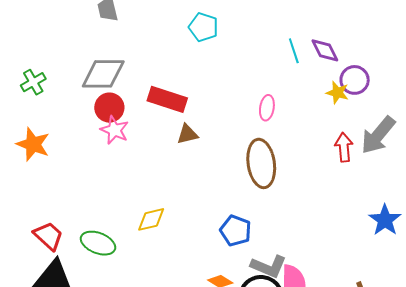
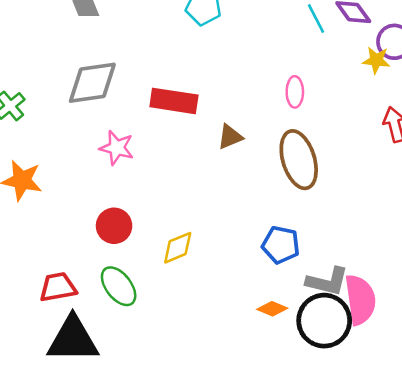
red circle: (109, 108) -> (114, 226), moved
brown triangle: (187, 134) -> (230, 137), moved
red trapezoid: (48, 236) -> (58, 287), turned -44
green ellipse: (98, 243) -> (119, 286), turned 40

